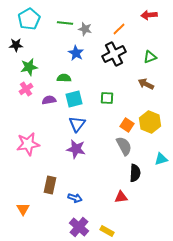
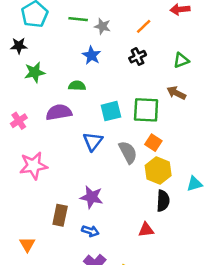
black cross: (114, 54) -> (138, 57), size x0.6
pink cross: (26, 89) -> (19, 121), moved
green square: (107, 98) -> (146, 110), moved, size x1.6
cyan square: (74, 99) -> (111, 111), moved
purple semicircle: (49, 100) -> (59, 112), size x1.5
yellow hexagon: (150, 122) -> (158, 170), moved
gray semicircle: (124, 146) -> (128, 152), moved
purple star: (76, 149) -> (92, 197), moved

